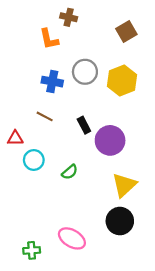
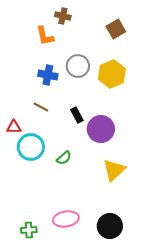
cyan circle: (34, 160) -> (31, 147), size x1.4
black circle: (120, 221) -> (110, 226), moved
pink ellipse: (72, 238) -> (66, 219), turned -40

